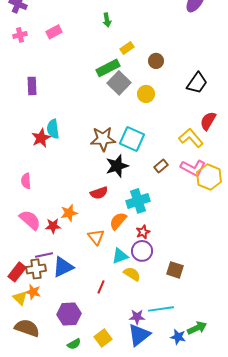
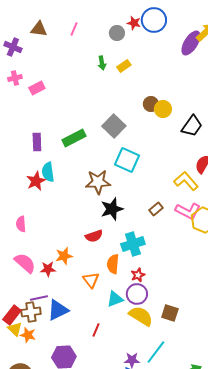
pink rectangle: (54, 32) -> (37, 88), moved
yellow rectangle: (127, 48) -> (124, 66), moved
green rectangle: (108, 68) -> (74, 138), moved
purple rectangle: (32, 86) -> (37, 142), moved
yellow circle: (146, 94) -> (163, 109), moved
cyan square: (132, 139) -> (127, 160), moved
orange semicircle: (118, 221) -> (113, 264), turned -36
yellow semicircle: (132, 274) -> (141, 316), moved, size x1.4
yellow triangle: (20, 298) -> (15, 329), moved
cyan line: (161, 309) -> (156, 352), turned -45

